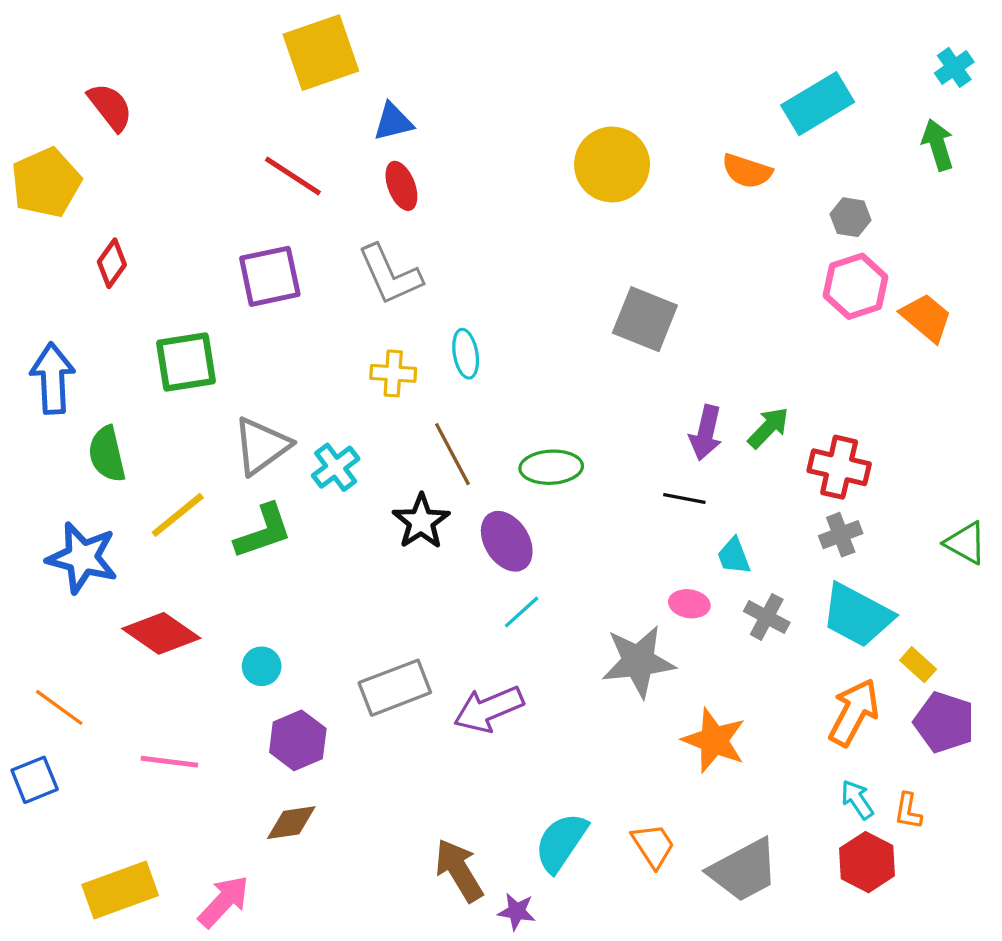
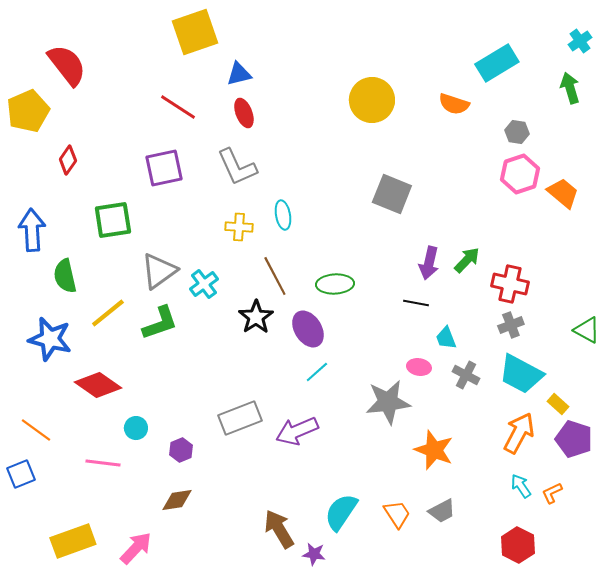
red semicircle: (110, 107) -> (67, 65), size x1.4
cyan circle: (262, 666) -> (136, 428), moved
purple hexagon: (298, 740) -> (181, 450), size x0.7
orange L-shape: (908, 811) -> (552, 493), turned 55
red hexagon: (867, 862) -> (518, 545), moved
gray trapezoid: (744, 870) -> (442, 511), moved, size x0.6

